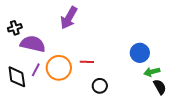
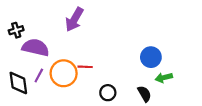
red line: (87, 62) -> (85, 67), moved
black semicircle: (160, 87) -> (144, 94), moved

